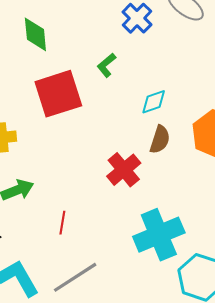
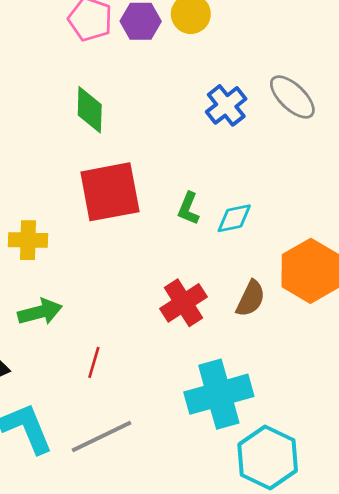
green L-shape: (106, 65) -> (188, 209), moved, turned -35
brown semicircle: (160, 140) -> (251, 298), moved

